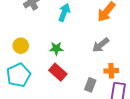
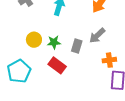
yellow circle: (21, 46) -> (34, 40), moved
gray rectangle: (90, 85) -> (77, 46), moved

